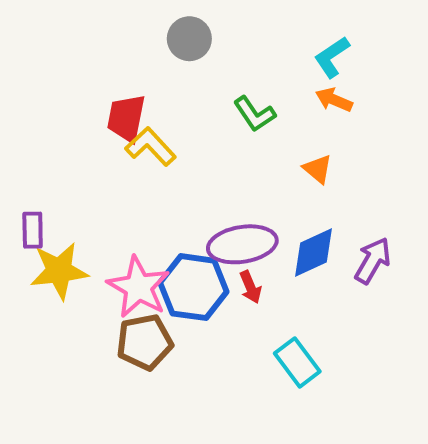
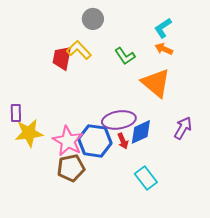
yellow L-shape: (151, 147) -> (79, 50), moved
orange triangle: (318, 169) -> (156, 83), size x2.0
blue diamond: (314, 252) -> (141, 132), moved

